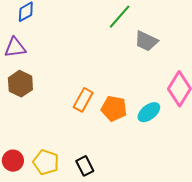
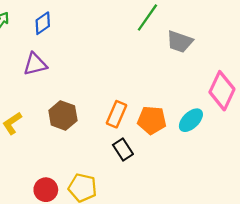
brown hexagon: (20, 84) -> (63, 115), moved
black rectangle: (85, 166) -> (123, 150), moved

